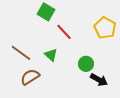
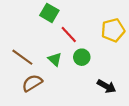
yellow pentagon: (105, 28) -> (113, 30), turned 30
green circle: (86, 64) -> (82, 57), moved

